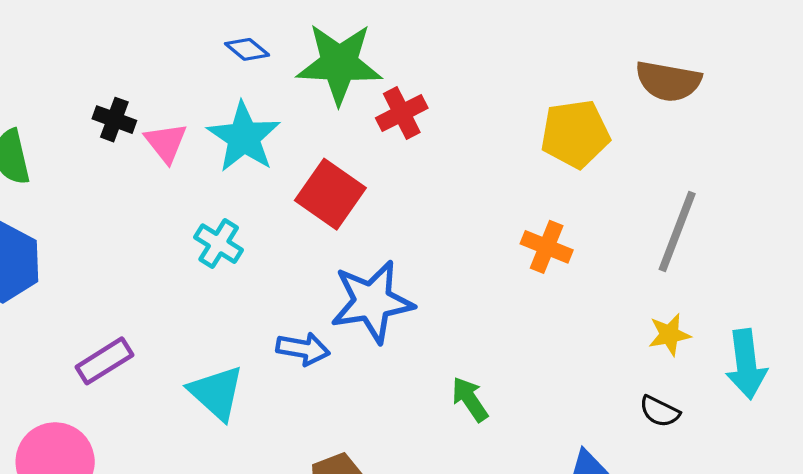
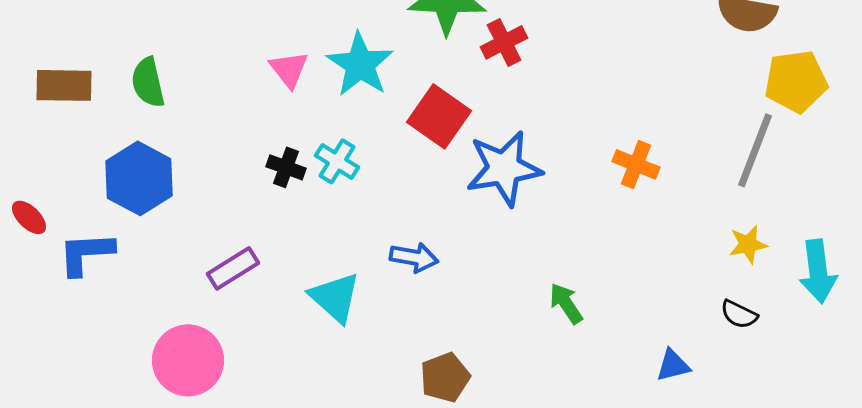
black cross: (114, 120) -> (286, 167), moved
yellow pentagon: (575, 134) -> (796, 81), moved
blue star: (372, 302) -> (504, 168), moved

